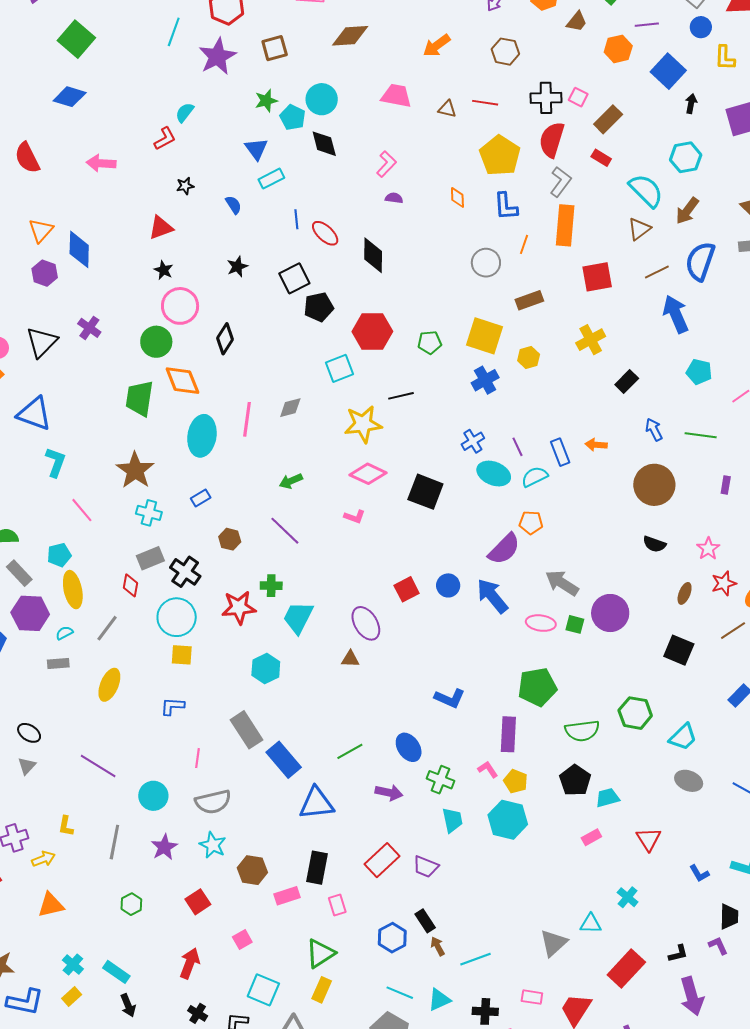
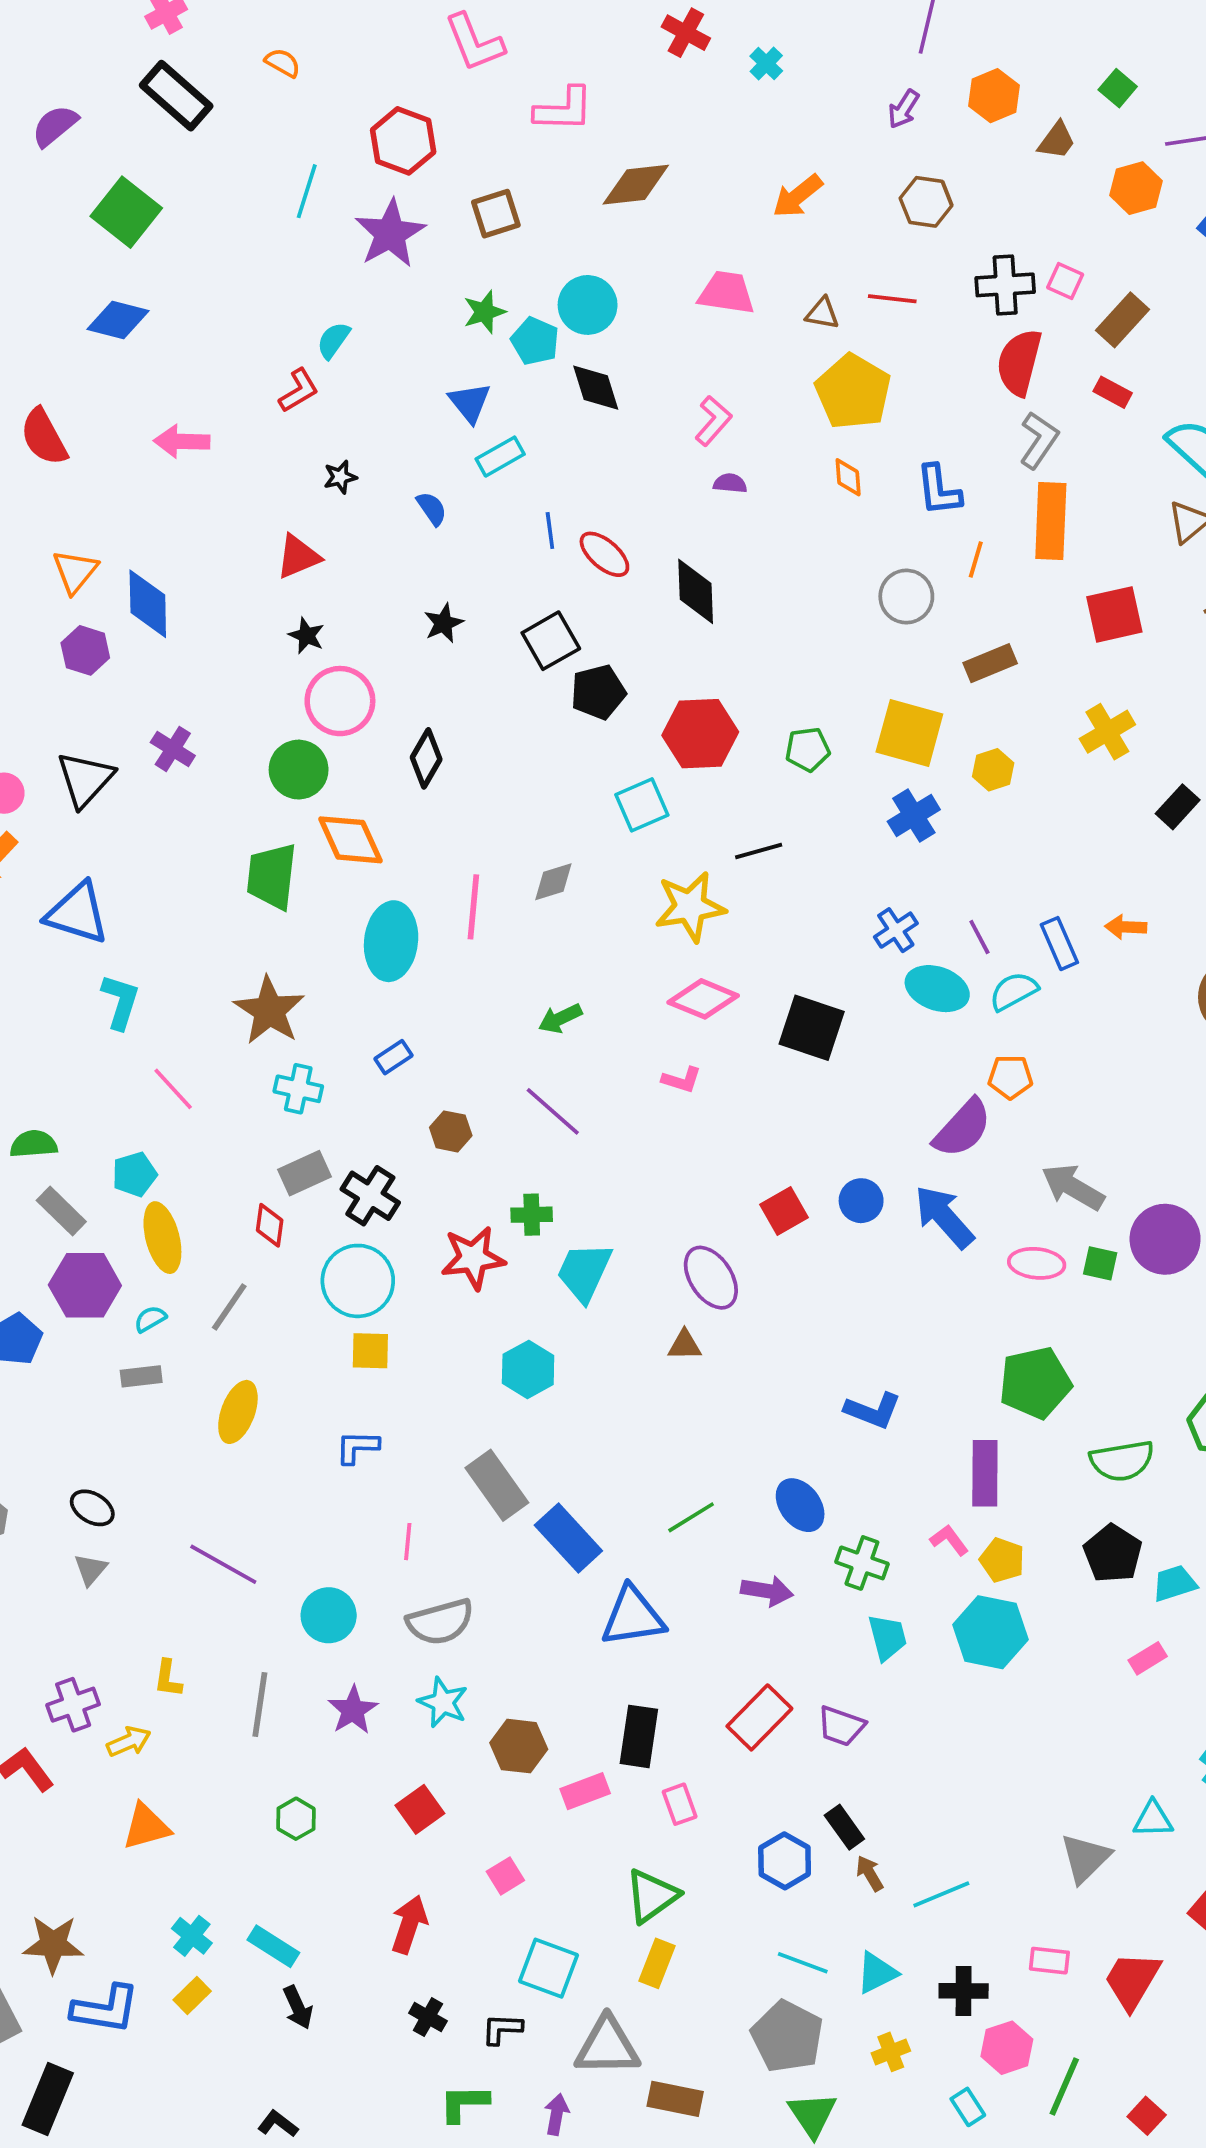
yellow pentagon: (500, 156) -> (853, 392), moved

